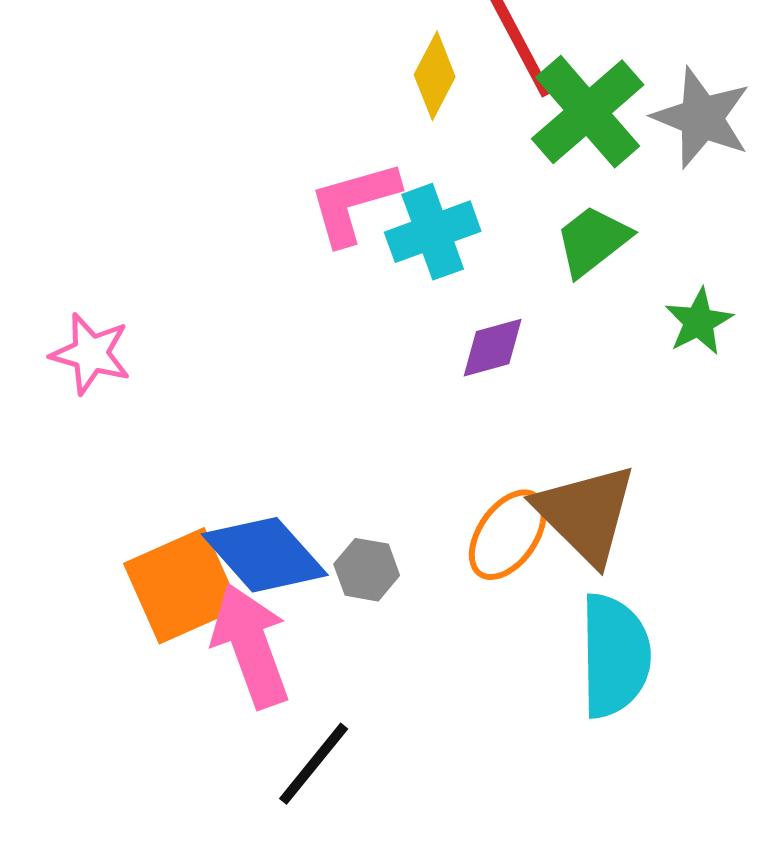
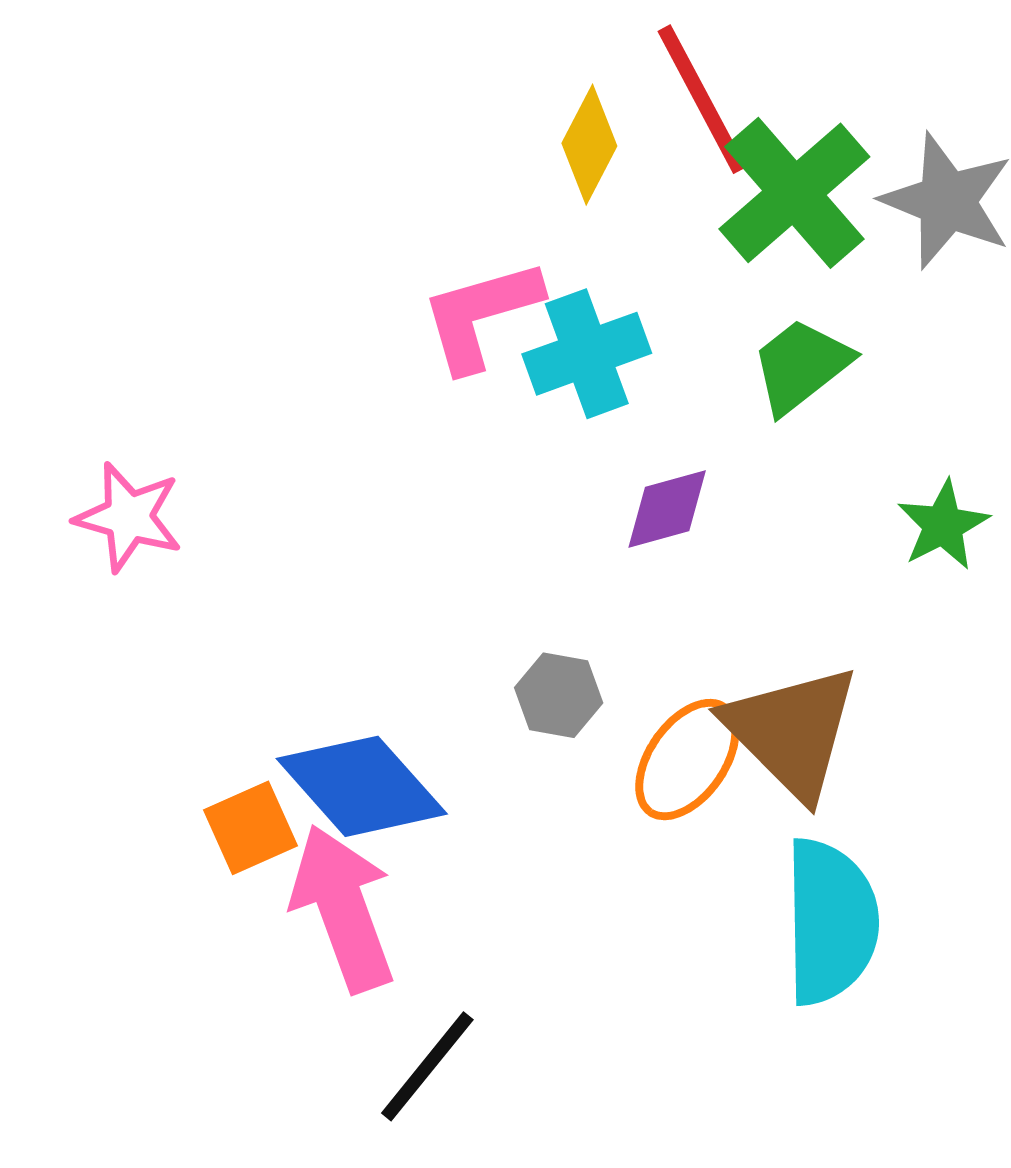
green star: (699, 322) -> (943, 525), moved
gray hexagon: (367, 570) -> (559, 695), moved
orange square: (182, 586) -> (251, 828), size x0.6

